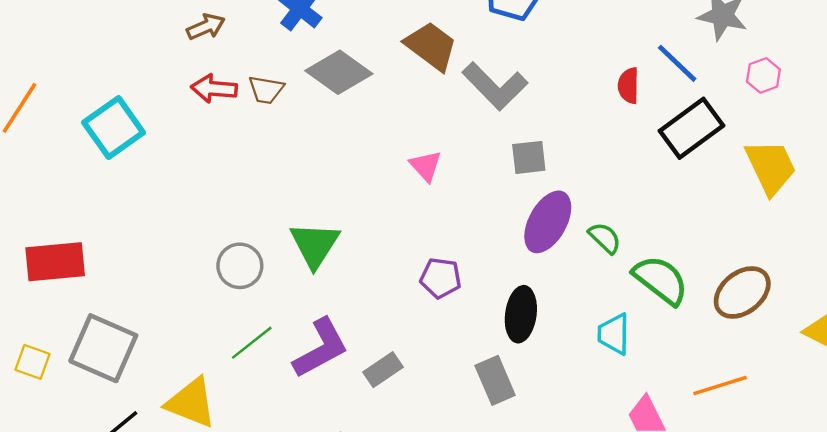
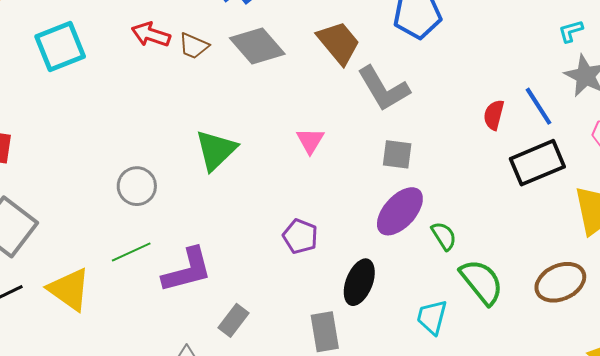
green triangle: (315, 245) -> (216, 150), moved
brown ellipse: (742, 292) -> (560, 282), moved
gray rectangle: (383, 370) -> (233, 320), moved, turned -32

